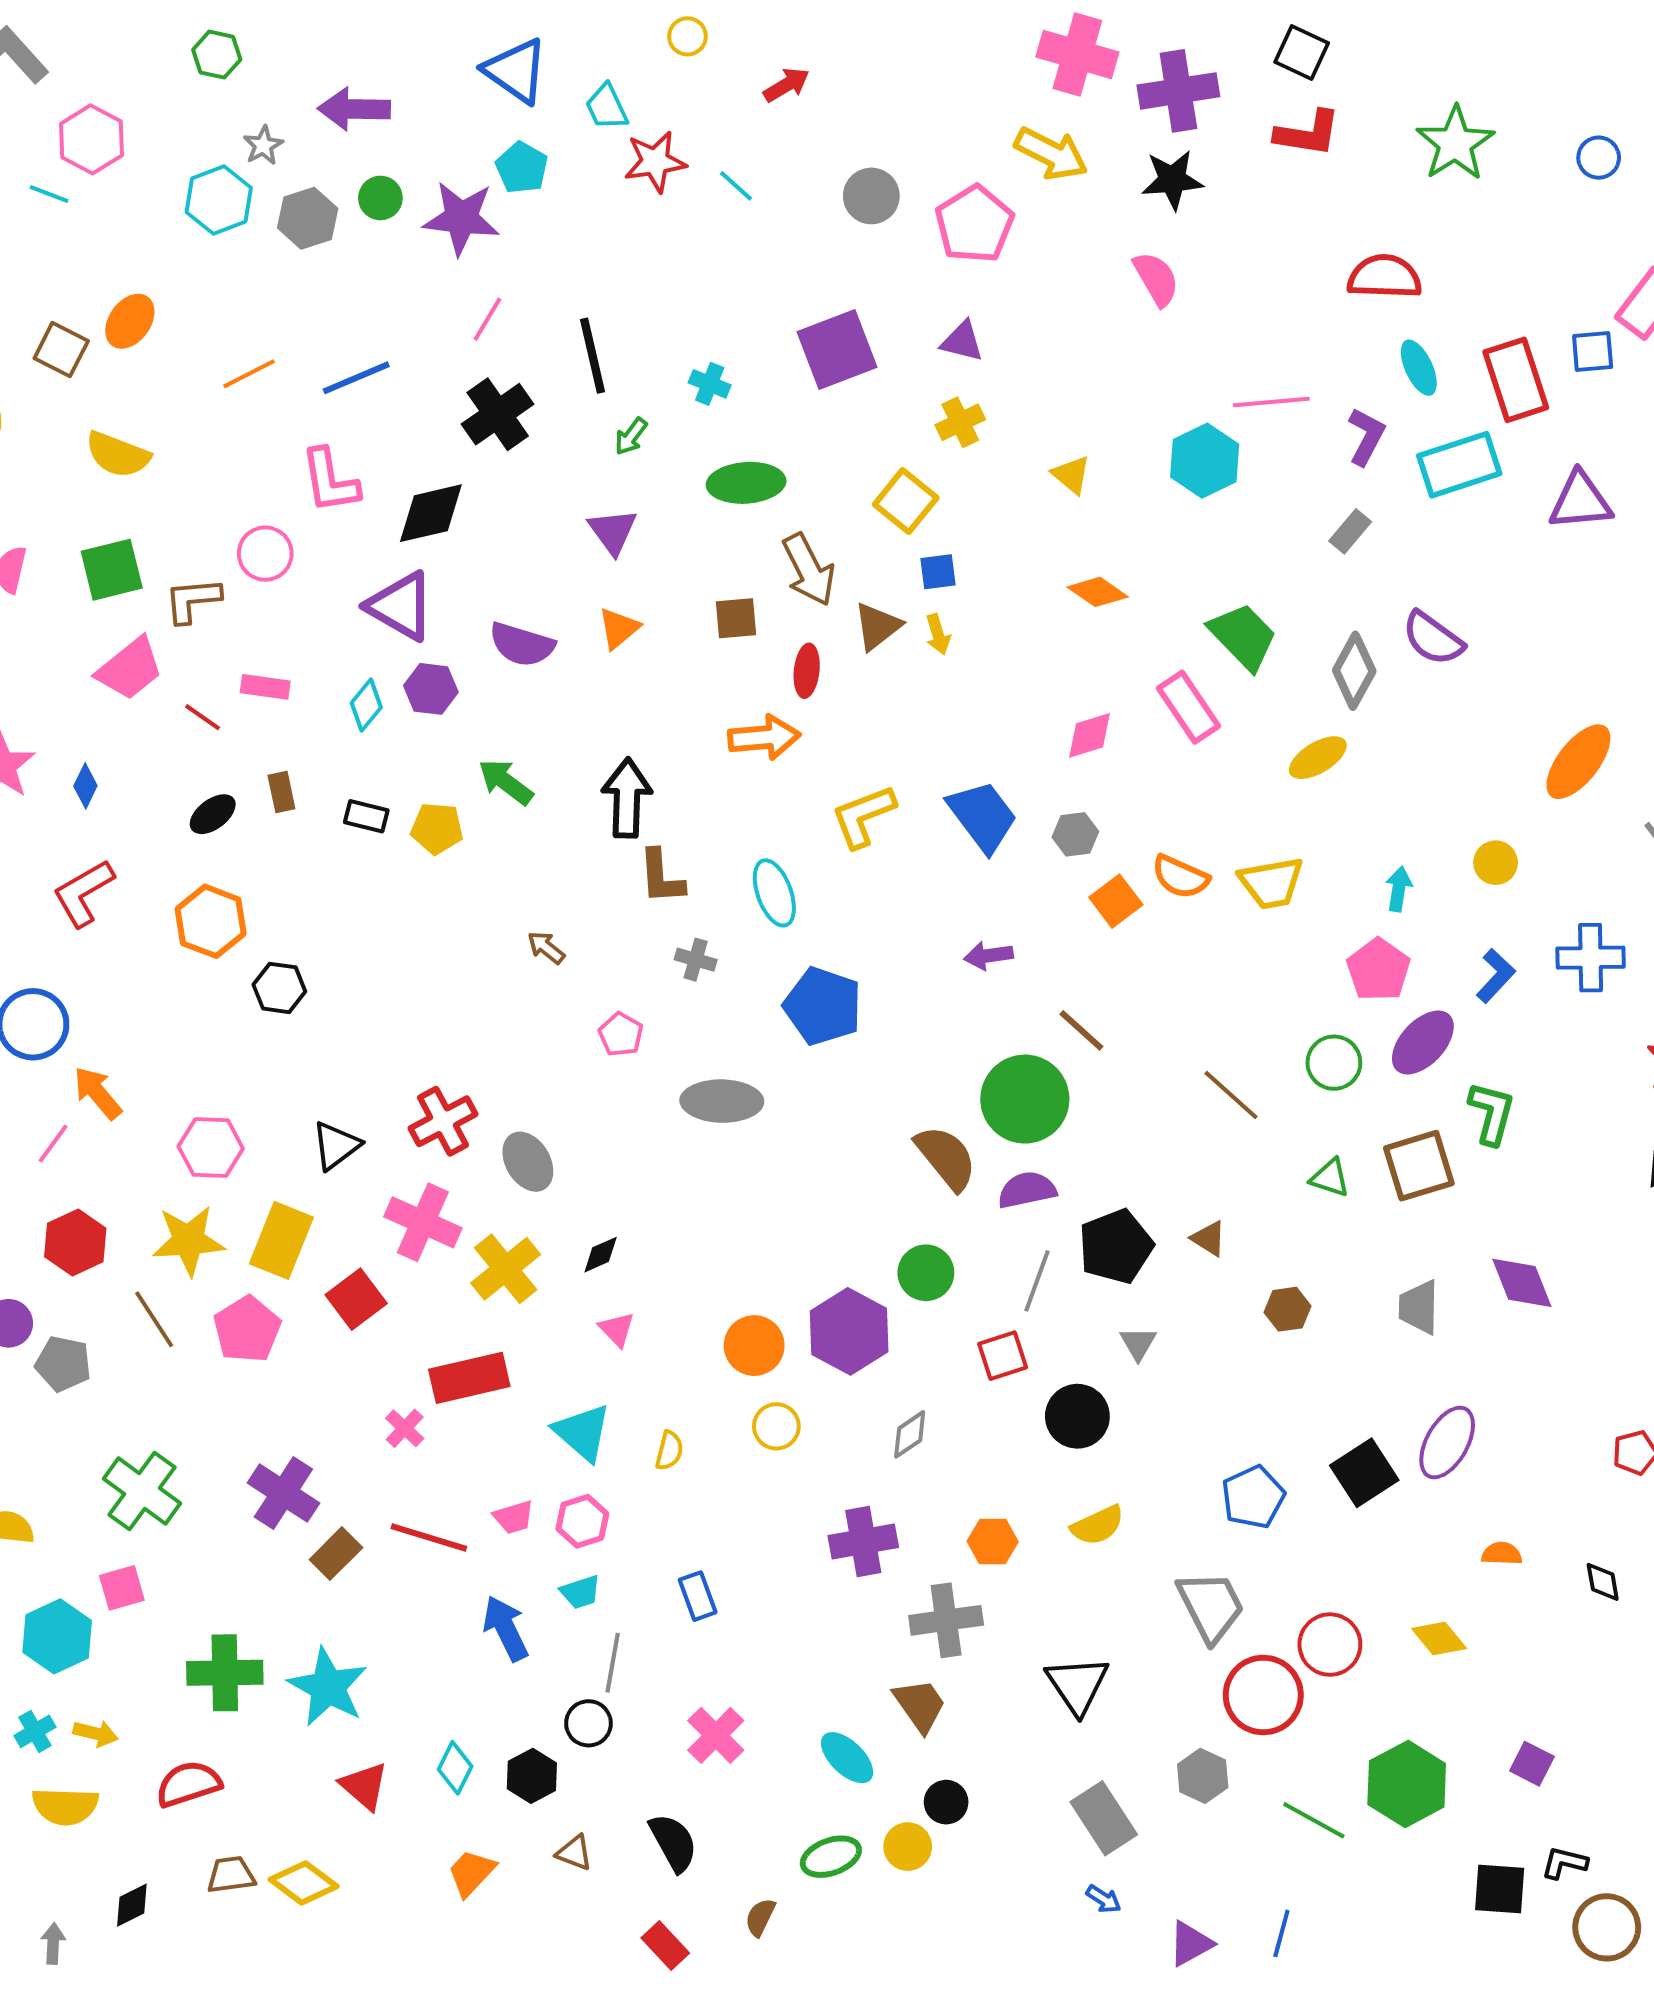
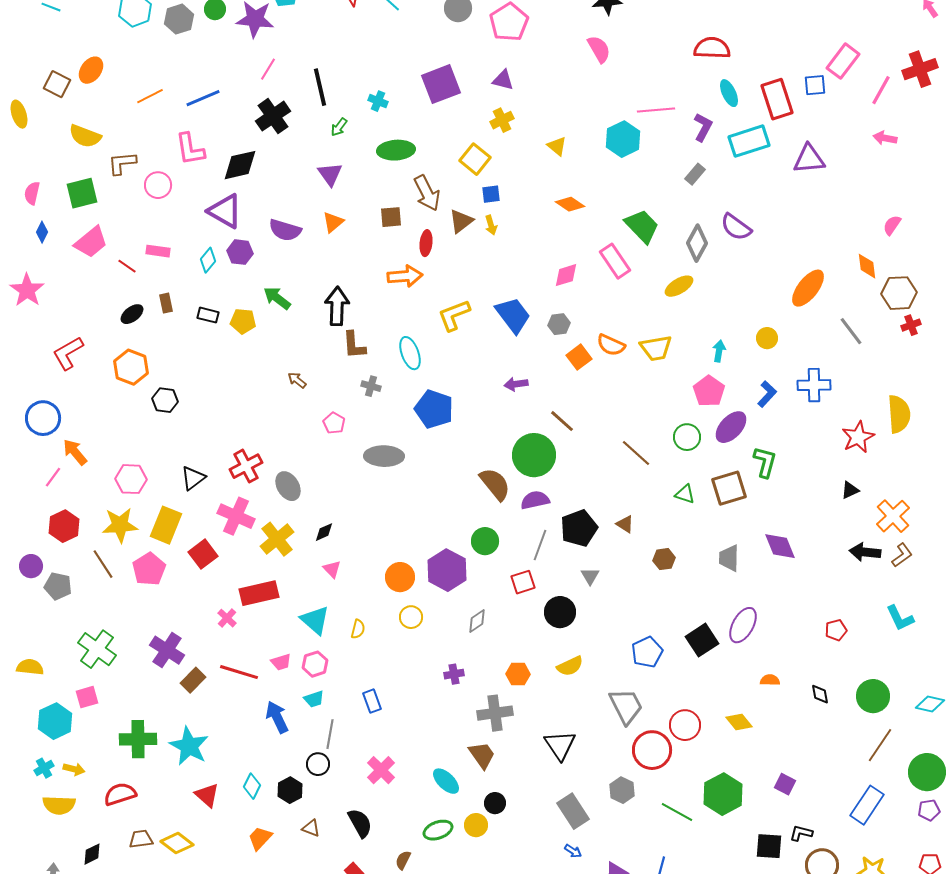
brown L-shape: (193, 600) -> (122, 163), moved
blue diamond: (85, 786) -> (42, 232), moved
purple cross: (863, 1541) -> (454, 674), size x0.6

